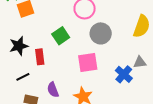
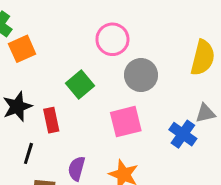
black line: (23, 77) -> (28, 153), turned -40
purple semicircle: (53, 90) -> (76, 169), turned 42

